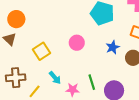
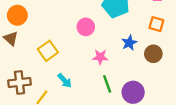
pink circle: (77, 43) -> (86, 27), moved
pink star: (73, 90) -> (100, 57), moved

